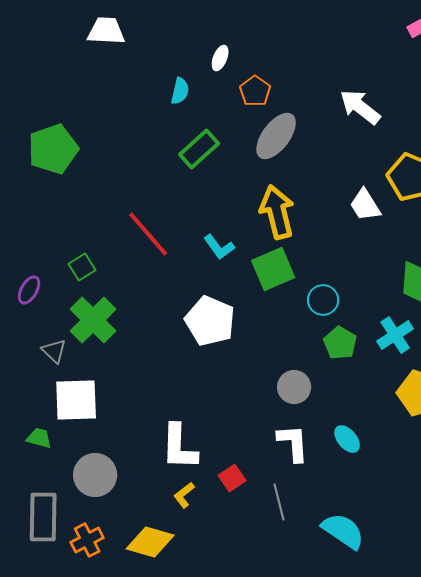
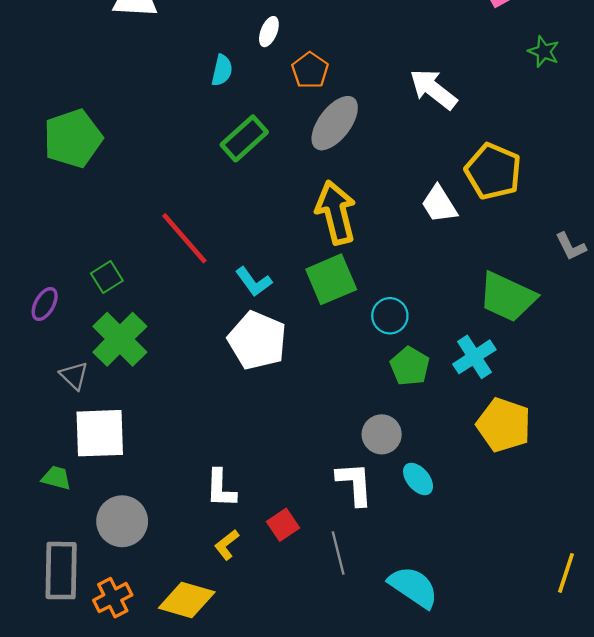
cyan L-shape: (219, 247) -> (254, 282), moved
gray circle: (294, 387) -> (382, 434), moved
white L-shape: (179, 447) -> (221, 488), size x0.7

